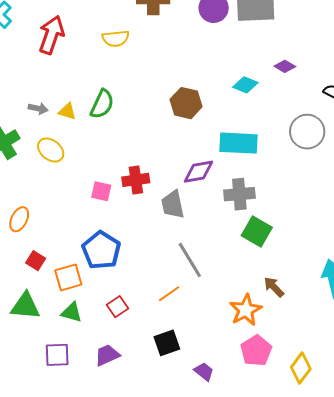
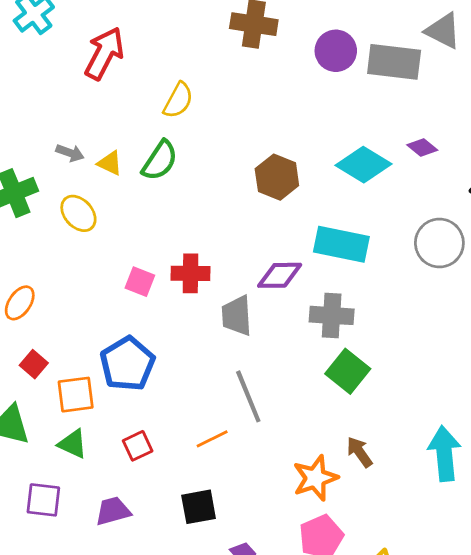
yellow semicircle: (116, 39) -> (178, 100), moved, turned -64
cyan diamond: (245, 85) -> (364, 165), size x1.5

